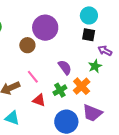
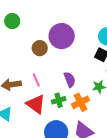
red triangle: (39, 100) -> (36, 104), size x1.5

